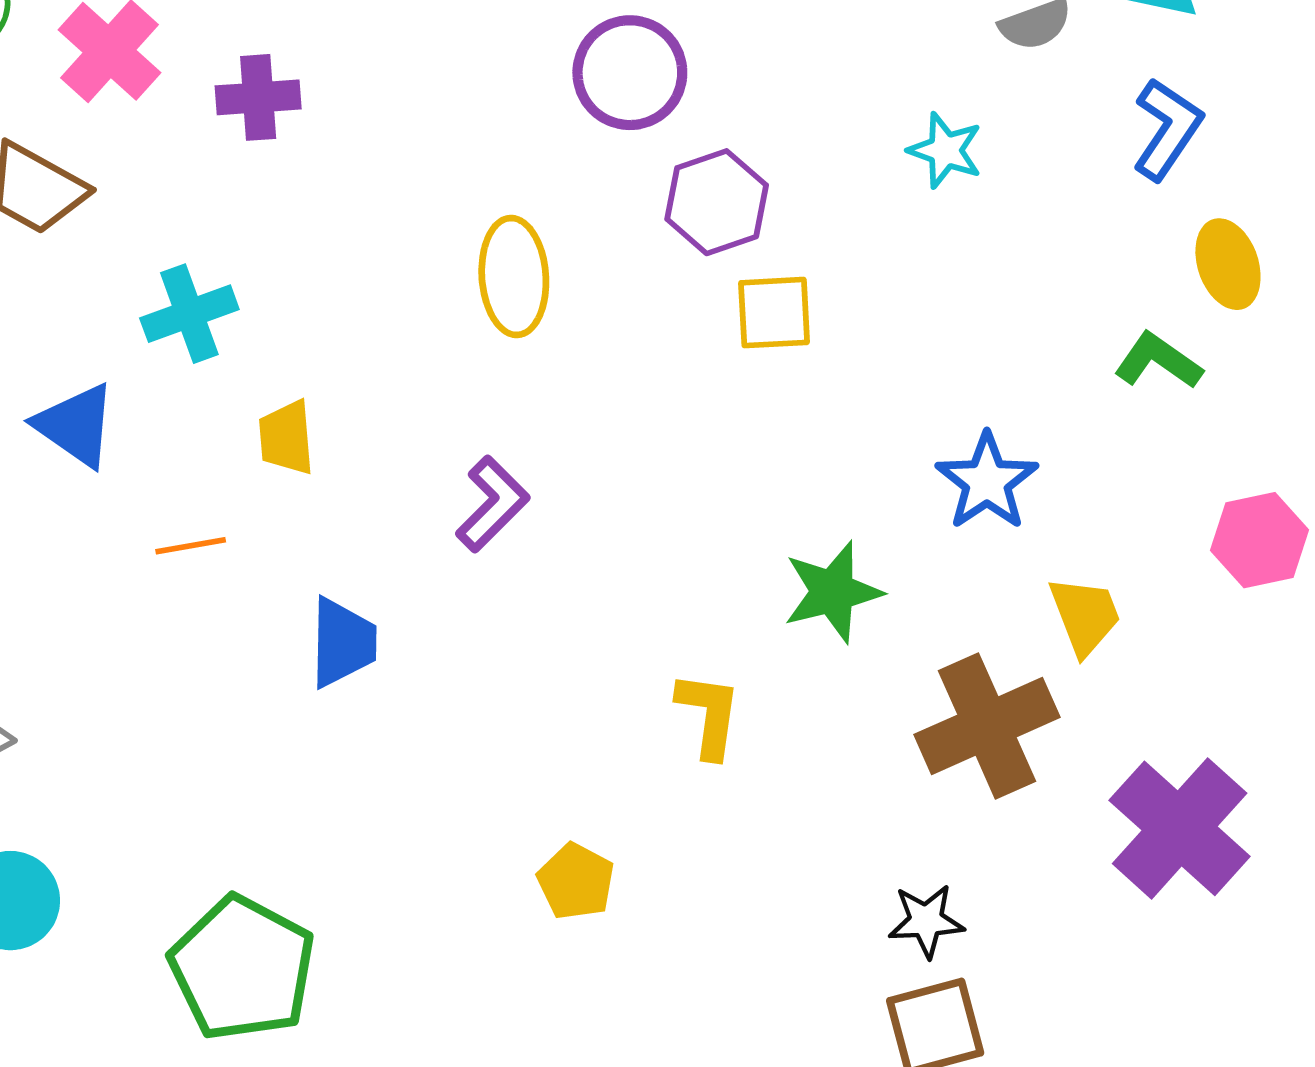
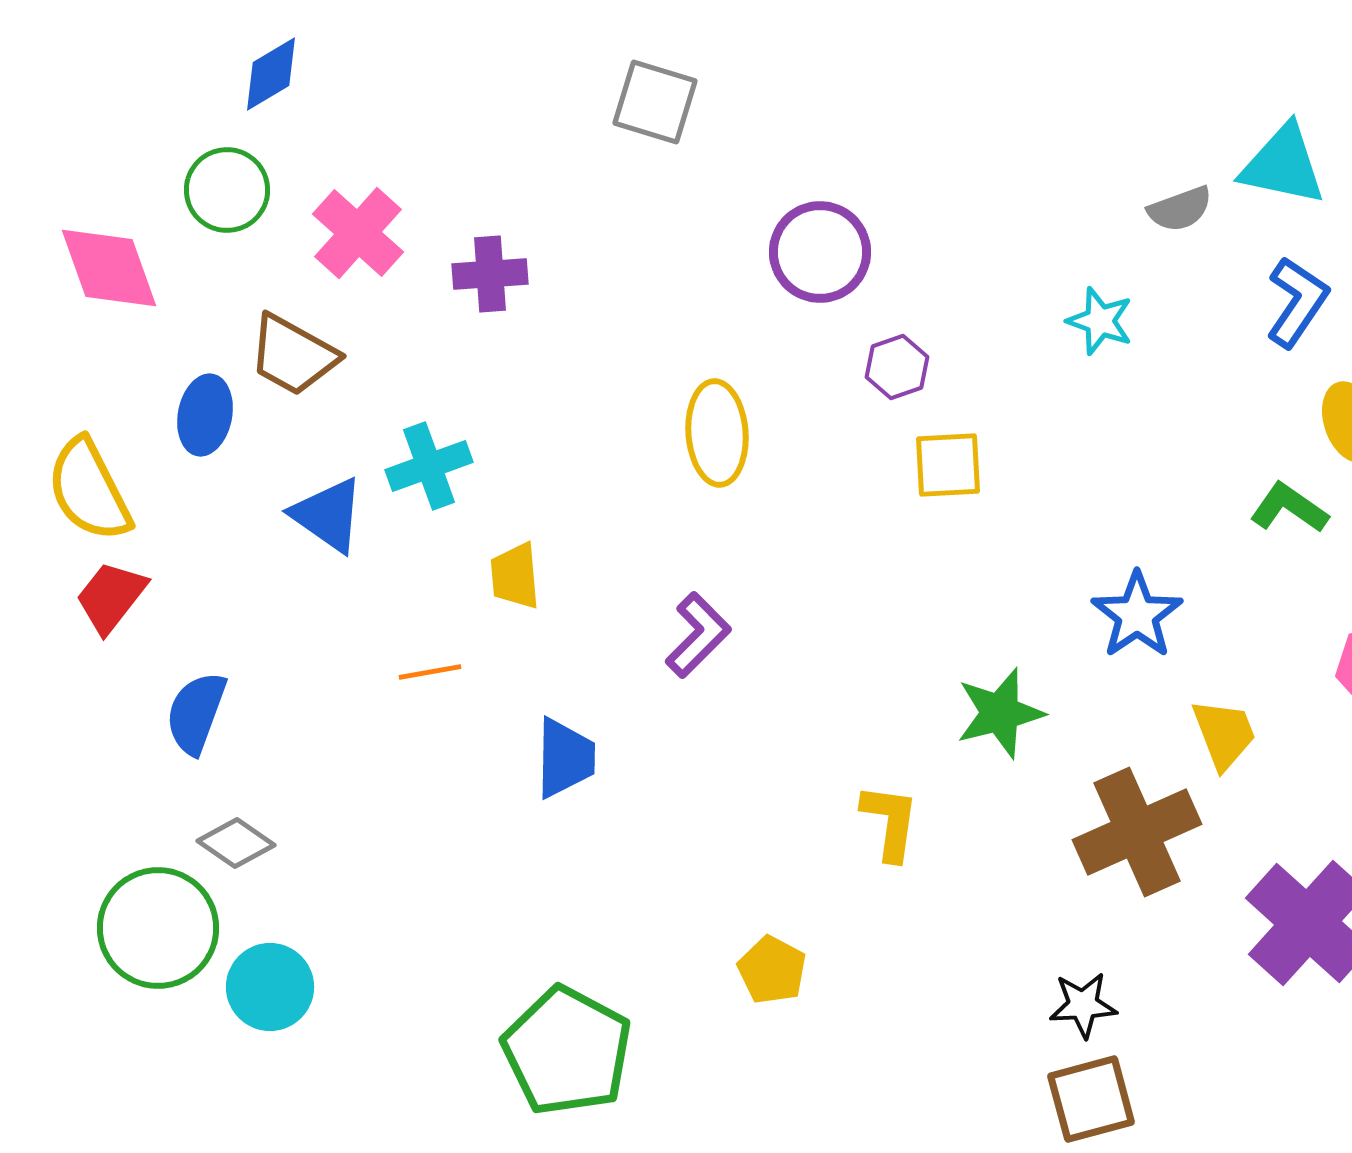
purple hexagon: (717, 202) -> (897, 367), size x0.7
blue triangle: (76, 425) -> (328, 515), moved
green pentagon: (242, 968) -> (567, 1051), moved

